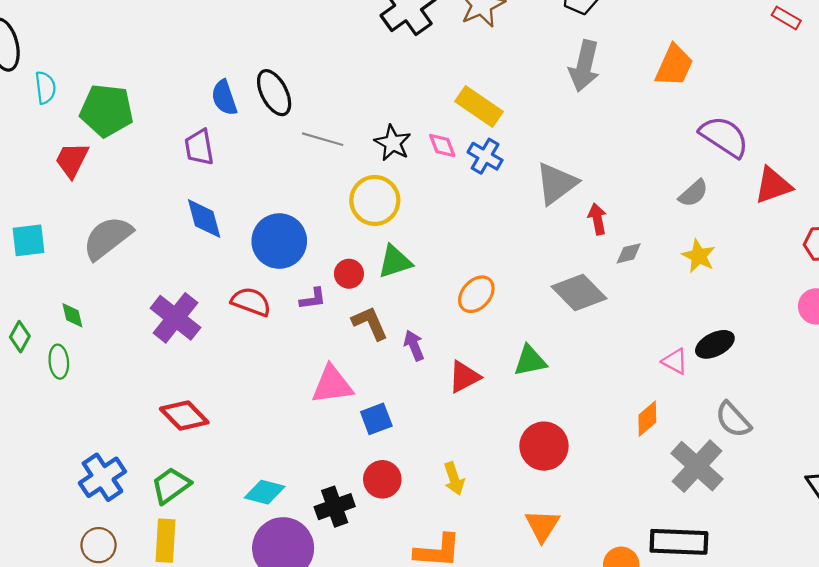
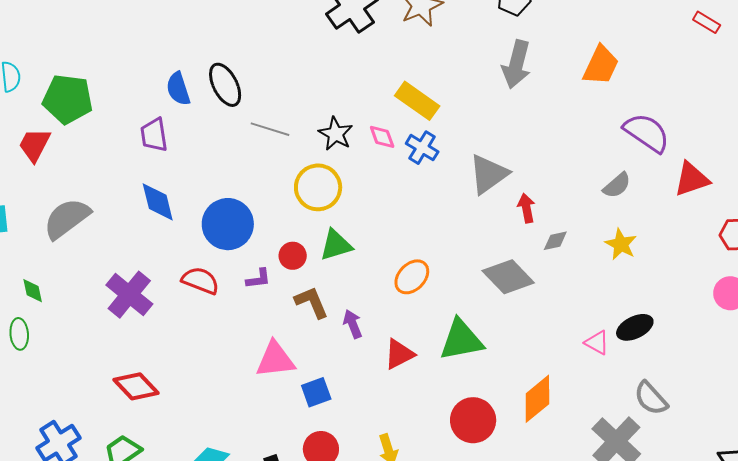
green triangle: (530, 361) -> (461, 340), size x1.4
orange diamond: (647, 419) -> (537, 399), moved, size x1.4

